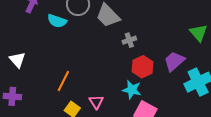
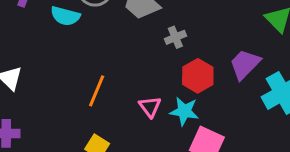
orange line: (63, 81) -> (97, 91), moved
pink triangle: (96, 102) -> (150, 107), moved

